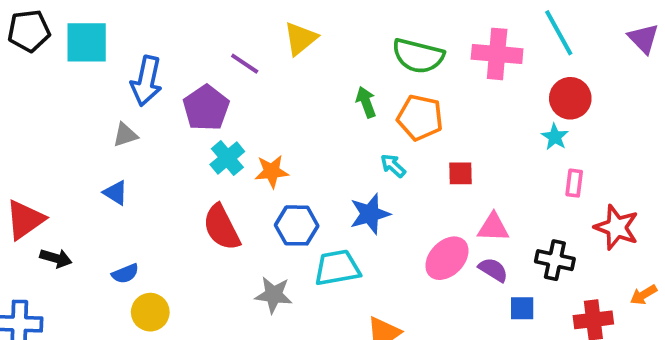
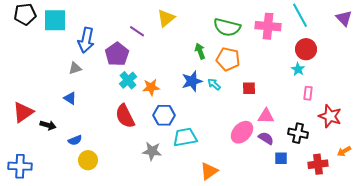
blue star: (370, 214) -> (192, 81), moved
black arrow: (56, 258) -> (48, 125), moved

